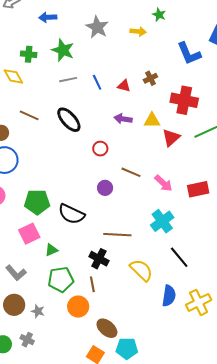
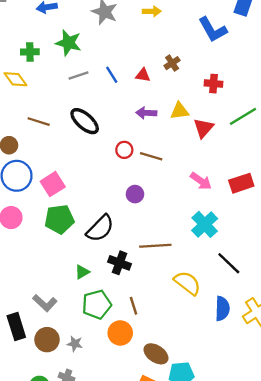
red cross: (184, 100) -> (214, 84), size x0.6
brown line: (131, 172) -> (151, 156), moved
black semicircle: (71, 214) -> (100, 228), turned -64
pink square: (29, 234) -> (53, 184), moved
black cross: (99, 259) -> (120, 263), moved

